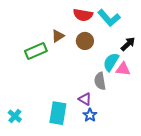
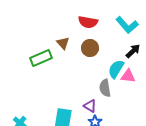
cyan L-shape: (109, 18) -> (127, 25), moved
brown triangle: (58, 36) -> (63, 43), turned -40

